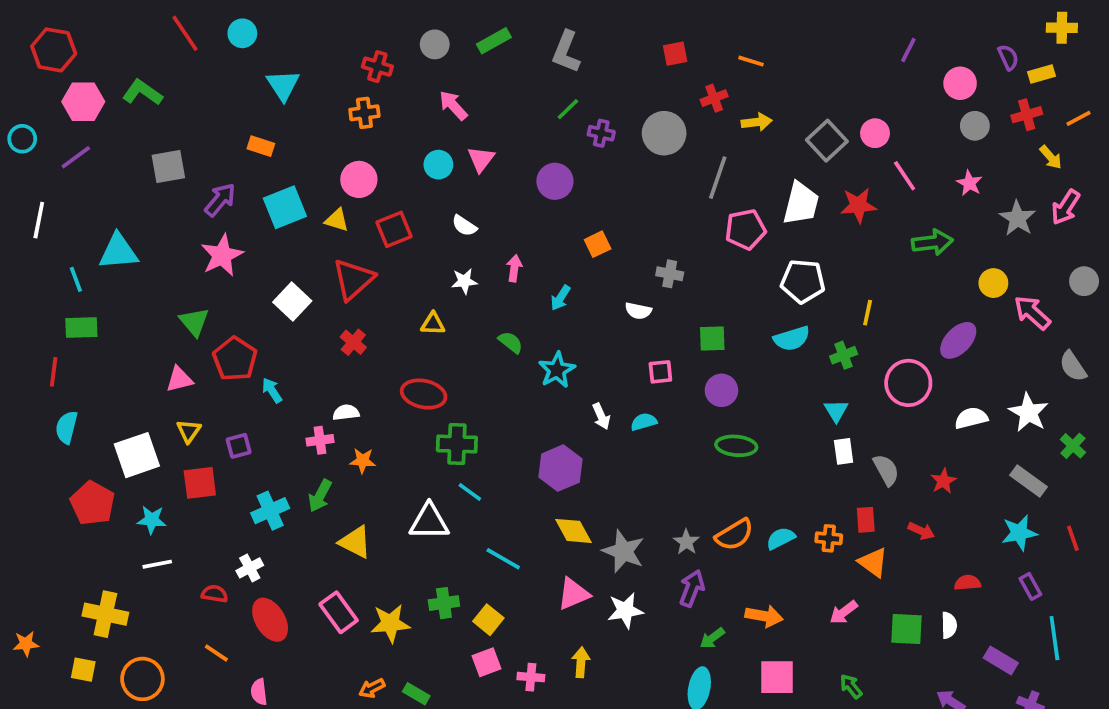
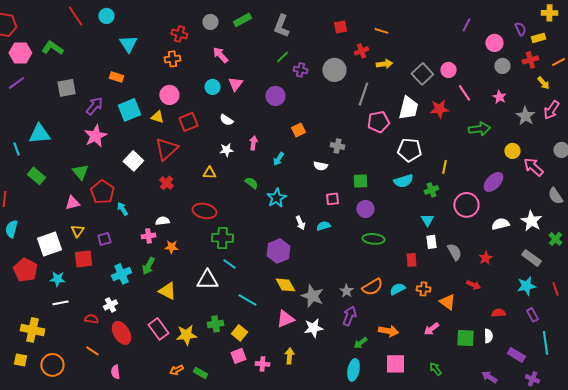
green rectangle: (81, 327) -> (36, 176), moved, turned 42
red rectangle: (866, 520) -> (411, 260), moved

